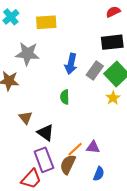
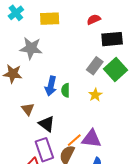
red semicircle: (113, 12) -> (94, 19), moved
blue arrow: (71, 64) -> (51, 86), moved
yellow star: (113, 98) -> (95, 95), moved
purple triangle: (93, 147) -> (91, 139), size x1.5

